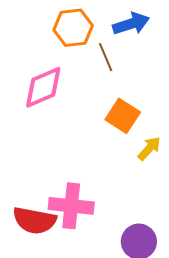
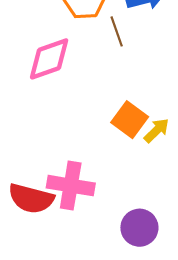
orange square: (123, 116) -> (130, 120), moved

